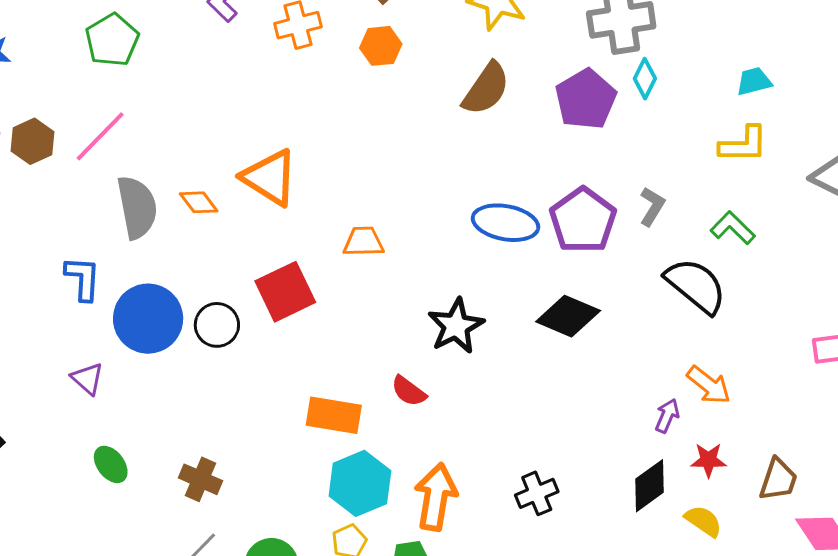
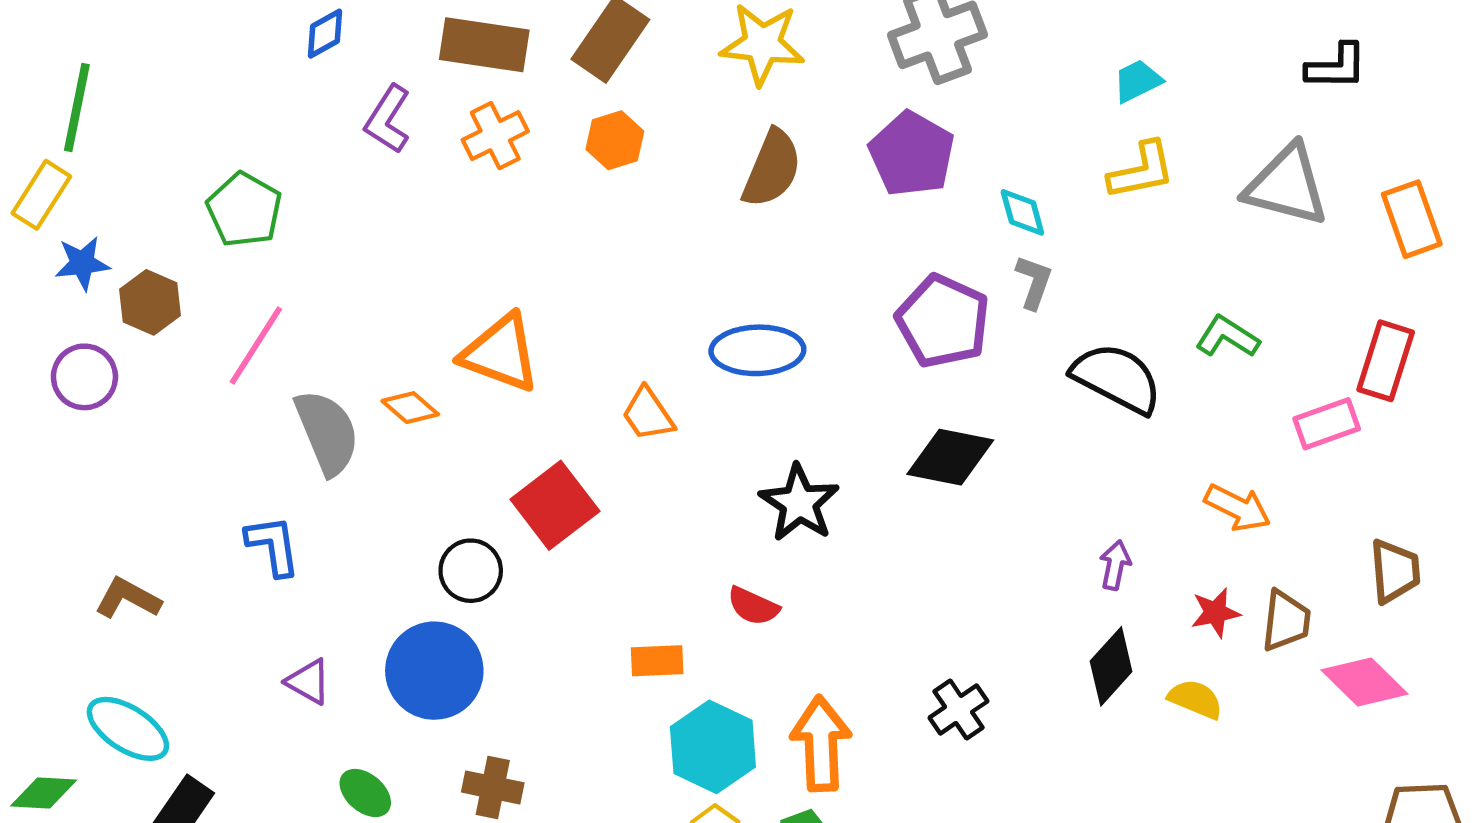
cyan diamond: (645, 79) -> (1022, 212), moved, turned -30
brown hexagon: (32, 141) -> (150, 302), moved
blue ellipse: (506, 223) -> (757, 350), moved
green L-shape: (733, 228) -> (1227, 337), moved
orange trapezoid: (363, 242) -> (648, 414), turned -111
blue circle: (148, 319) -> (434, 671), moved
orange arrow: (709, 385) -> (1238, 508), moved
orange rectangle: (334, 415) -> (657, 661), size x0.7
red star: (708, 460) -> (1215, 613), moved

